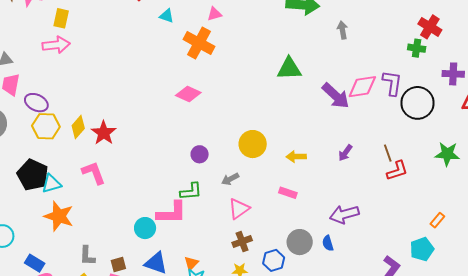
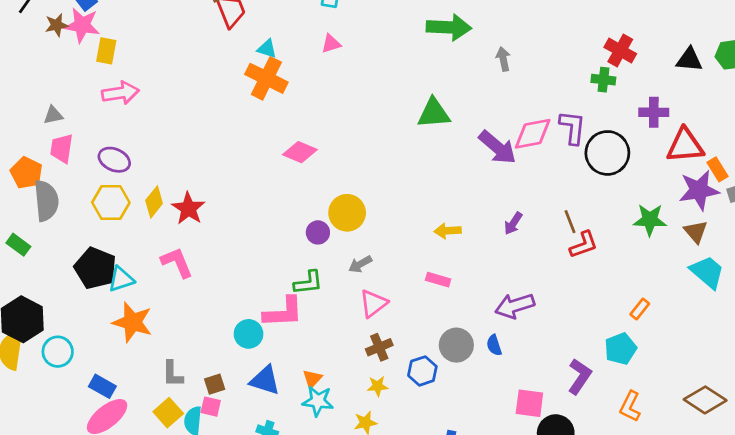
yellow rectangle: (61, 18) -> (106, 51), moved
orange cross: (199, 43) -> (266, 78), moved
purple ellipse: (36, 103) -> (114, 160), moved
yellow circle: (253, 144) -> (347, 213), moved

